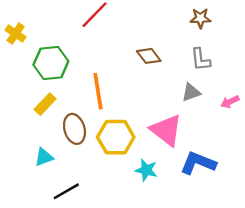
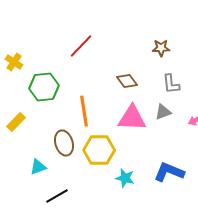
brown star: (200, 18) -> (161, 48), moved
yellow rectangle: (45, 104) -> (16, 122), moved
pink triangle: (166, 130) -> (132, 118), moved, turned -36

